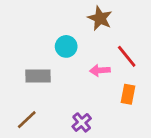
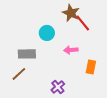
red line: (127, 56) -> (83, 23), moved
brown line: (27, 120) -> (19, 74), moved

